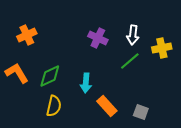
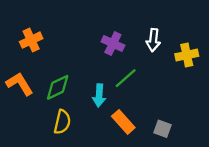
green line: (130, 61) -> (126, 78), moved

